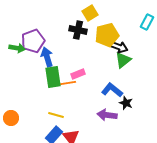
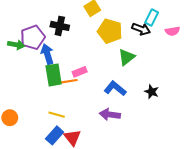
black cross: (78, 30) -> (60, 26), moved
yellow pentagon: (107, 35) -> (110, 31), turned 30
black arrow: (119, 47) -> (141, 29), moved
black star: (126, 103) -> (152, 92), moved

